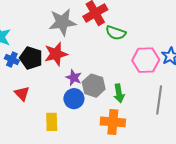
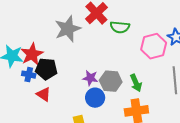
red star: (56, 54) -> (32, 54), moved
red triangle: (22, 94) -> (44, 94), moved

